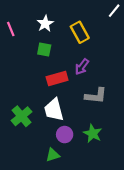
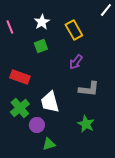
green square: (44, 49) -> (41, 46), turned -32
red rectangle: (57, 79) -> (20, 77), moved, turned 36
purple circle: (65, 135) -> (37, 125), moved

